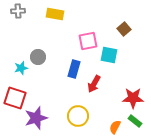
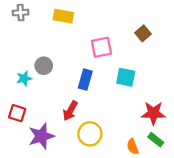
cyan square: (109, 55) -> (126, 77), moved
red arrow: (94, 84) -> (70, 111), moved
red square: (15, 98) -> (17, 113), size x0.7
orange semicircle: (115, 127) -> (133, 147), turned -48

